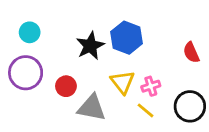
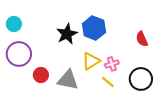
cyan circle: (30, 32) -> (14, 24), moved
yellow triangle: (123, 82) -> (91, 61), turned 36
red circle: (66, 86) -> (41, 75), moved

